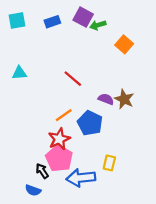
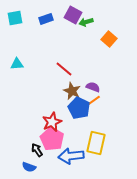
brown star: (124, 99) -> (72, 91), moved
orange line: (64, 115) -> (93, 101), moved
yellow rectangle: (109, 163) -> (96, 143), size x1.6

